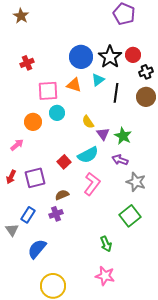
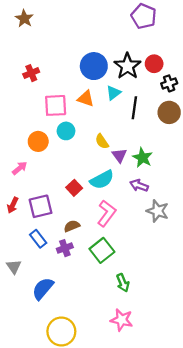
blue rectangle: (28, 215) -> (38, 239), moved, turned -70
green square: (130, 216) -> (102, 250), moved

